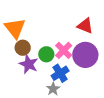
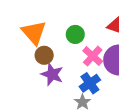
green circle: (46, 54) -> (75, 34), moved

